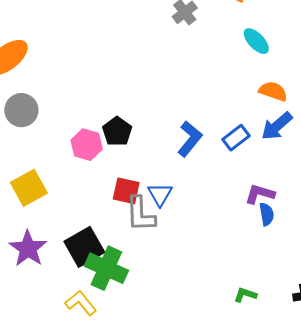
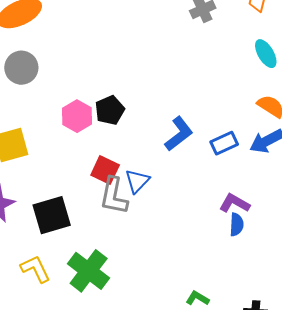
green cross: (106, 268) -> (89, 271), moved

